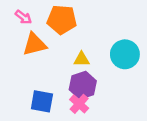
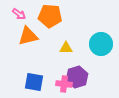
purple hexagon: (83, 85) -> (77, 77), moved
pink cross: (79, 104) -> (64, 84), turned -35

